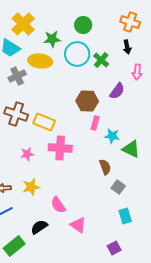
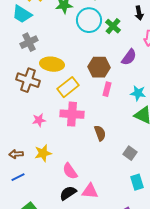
yellow ellipse: (40, 61) -> (52, 64), moved
yellow rectangle: (44, 122) -> (68, 87), moved, turned -60
cyan star: (112, 136) -> (138, 93), moved
brown semicircle: (105, 167) -> (100, 133), moved
pink triangle: (78, 225) -> (90, 191), turned -30
black semicircle: (39, 227) -> (68, 193), moved

